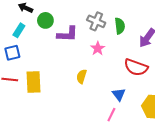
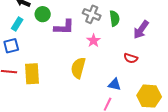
red semicircle: (136, 67) -> (131, 58), size x0.6
yellow semicircle: (82, 77) -> (78, 68), size x1.5
blue triangle: (119, 94) -> (115, 85), turned -40

